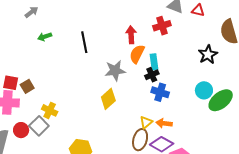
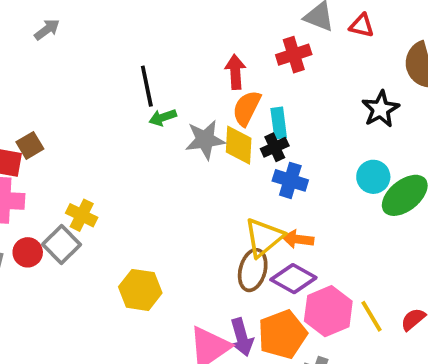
green arrow: (45, 37) -> (163, 117), moved
brown square: (27, 86) -> (30, 145), moved
yellow diamond: (108, 99) -> (239, 145), moved, turned -45
yellow triangle: (146, 122) -> (264, 237), size x1.6

